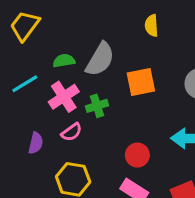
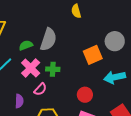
orange square: (141, 82) -> (93, 55), moved
green cross: (97, 106) -> (53, 69), turned 32

